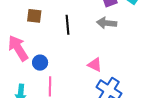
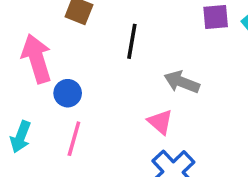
gray arrow: (107, 23) -> (182, 82), moved

